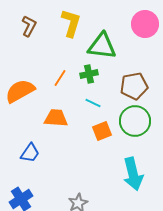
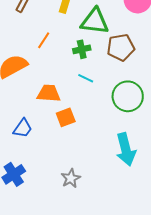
orange line: (60, 78) -> (44, 40), moved
brown pentagon: (134, 86) -> (121, 47), moved
orange square: (102, 131) -> (66, 117), moved

